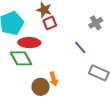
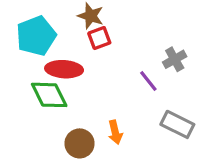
gray cross: (96, 23) -> (175, 59), moved
orange arrow: (54, 79) -> (115, 132), moved

